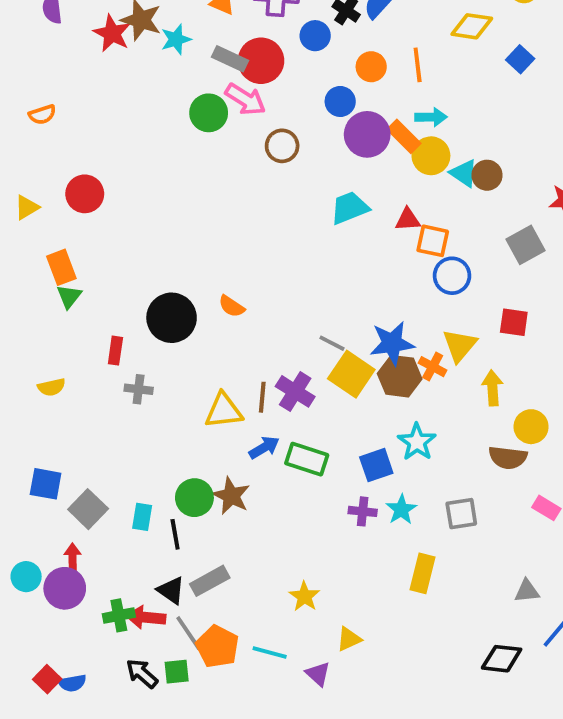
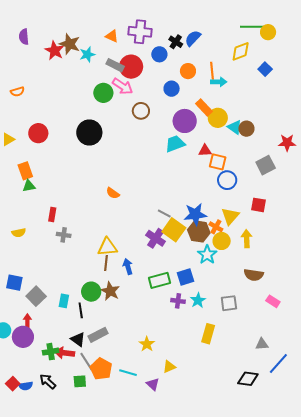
yellow diamond: (472, 26) -> (241, 51), turned -30
cyan arrow: (431, 117) -> (219, 82), moved
purple circle: (367, 134) -> (185, 121), moved
green triangle: (69, 296) -> (29, 186), turned 40
black circle: (172, 318) -> (89, 133), moved
purple cross: (295, 391) -> (156, 238), moved
brown line: (262, 397) -> (106, 263), moved
yellow circle: (531, 427) -> (222, 241), moved
cyan star: (417, 442) -> (207, 255), moved
blue arrow: (264, 447) -> (128, 267), turned -77
green rectangle: (307, 459) -> (159, 280), moved, turned -35
black arrow: (142, 674) -> (48, 382), moved

